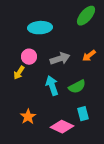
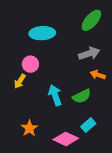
orange arrow: (89, 56) -> (98, 75), moved, turned 56
gray arrow: (60, 59) -> (89, 53), moved
cyan rectangle: (83, 114) -> (88, 125), turned 64

